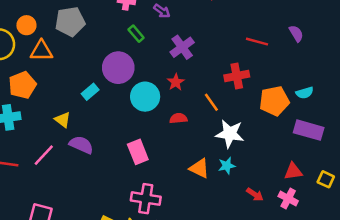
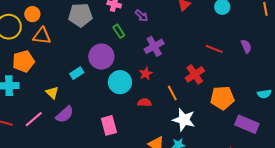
gray pentagon: (70, 22) -> (80, 15), moved
red cross: (237, 76) -> (195, 74), turned -30
cyan semicircle: (305, 93) -> (264, 94), moved
purple semicircle: (81, 145) -> (65, 114), turned 108

